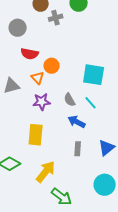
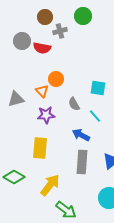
red semicircle: (30, 54) -> (42, 48), moved
cyan square: (94, 75) -> (98, 88), size x0.7
gray semicircle: (70, 100) -> (74, 104), moved
gray rectangle: (78, 149) -> (82, 162), size x1.6

